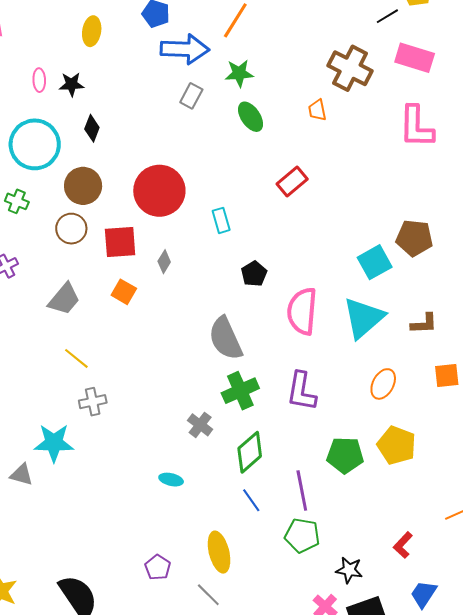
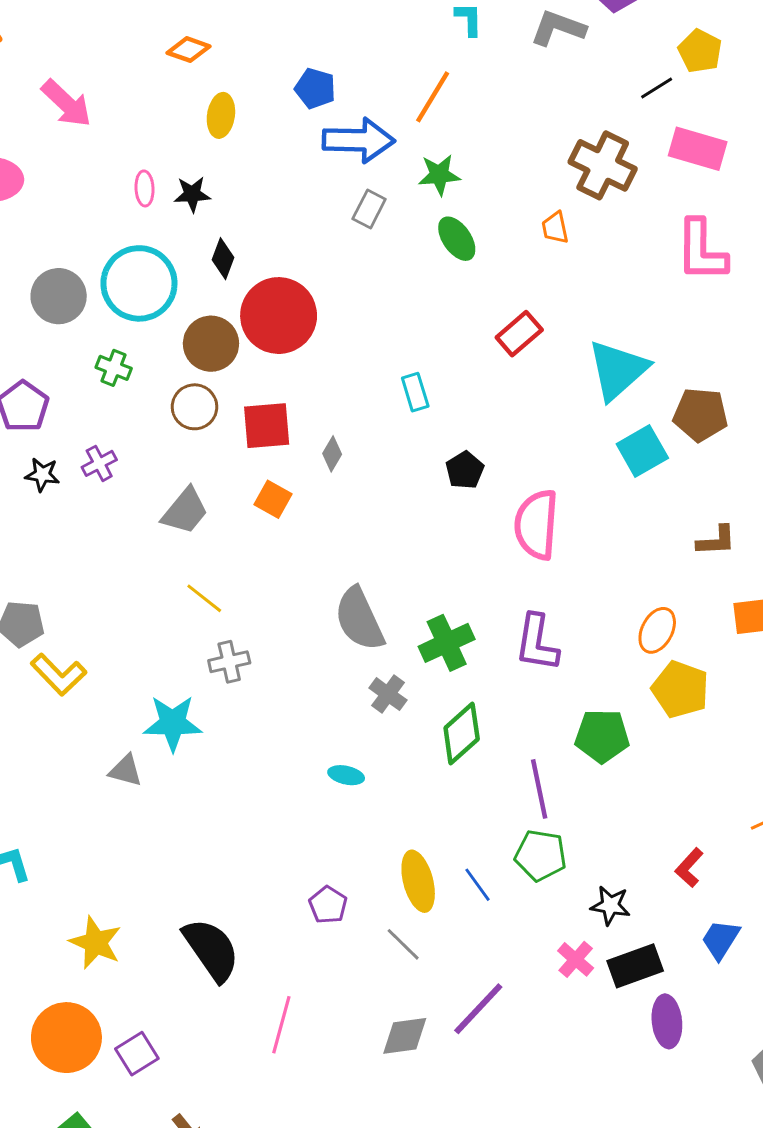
red circle: (159, 191) -> (279, 316), moved
cyan triangle: (364, 318) -> (618, 370), moved
gray semicircle: (225, 338) -> (359, 619), moved
yellow pentagon: (397, 445) -> (680, 689), moved
blue line: (251, 500) -> (477, 885), moved

